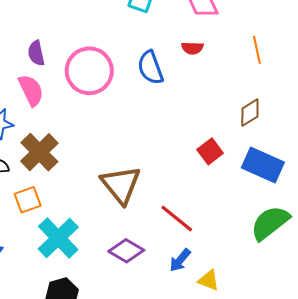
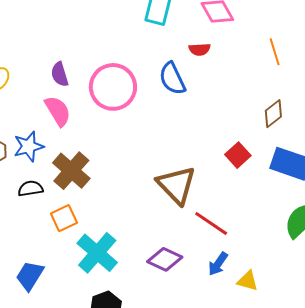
red semicircle: (192, 48) -> (200, 49), moved
brown triangle: (121, 185) -> (176, 185), moved

